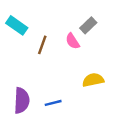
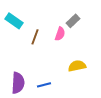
pink semicircle: (73, 41) -> (60, 34), turned -128

